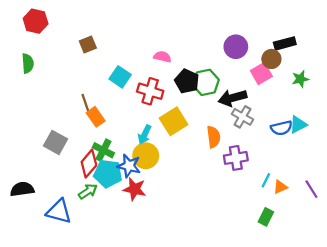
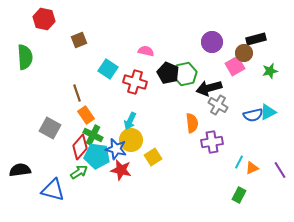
red hexagon: (36, 21) -> (44, 19), moved
green semicircle: (28, 63) -> (25, 57), size x1.4
orange rectangle: (96, 117) -> (86, 115), moved
yellow square: (174, 121) -> (153, 157), moved, size x0.7

